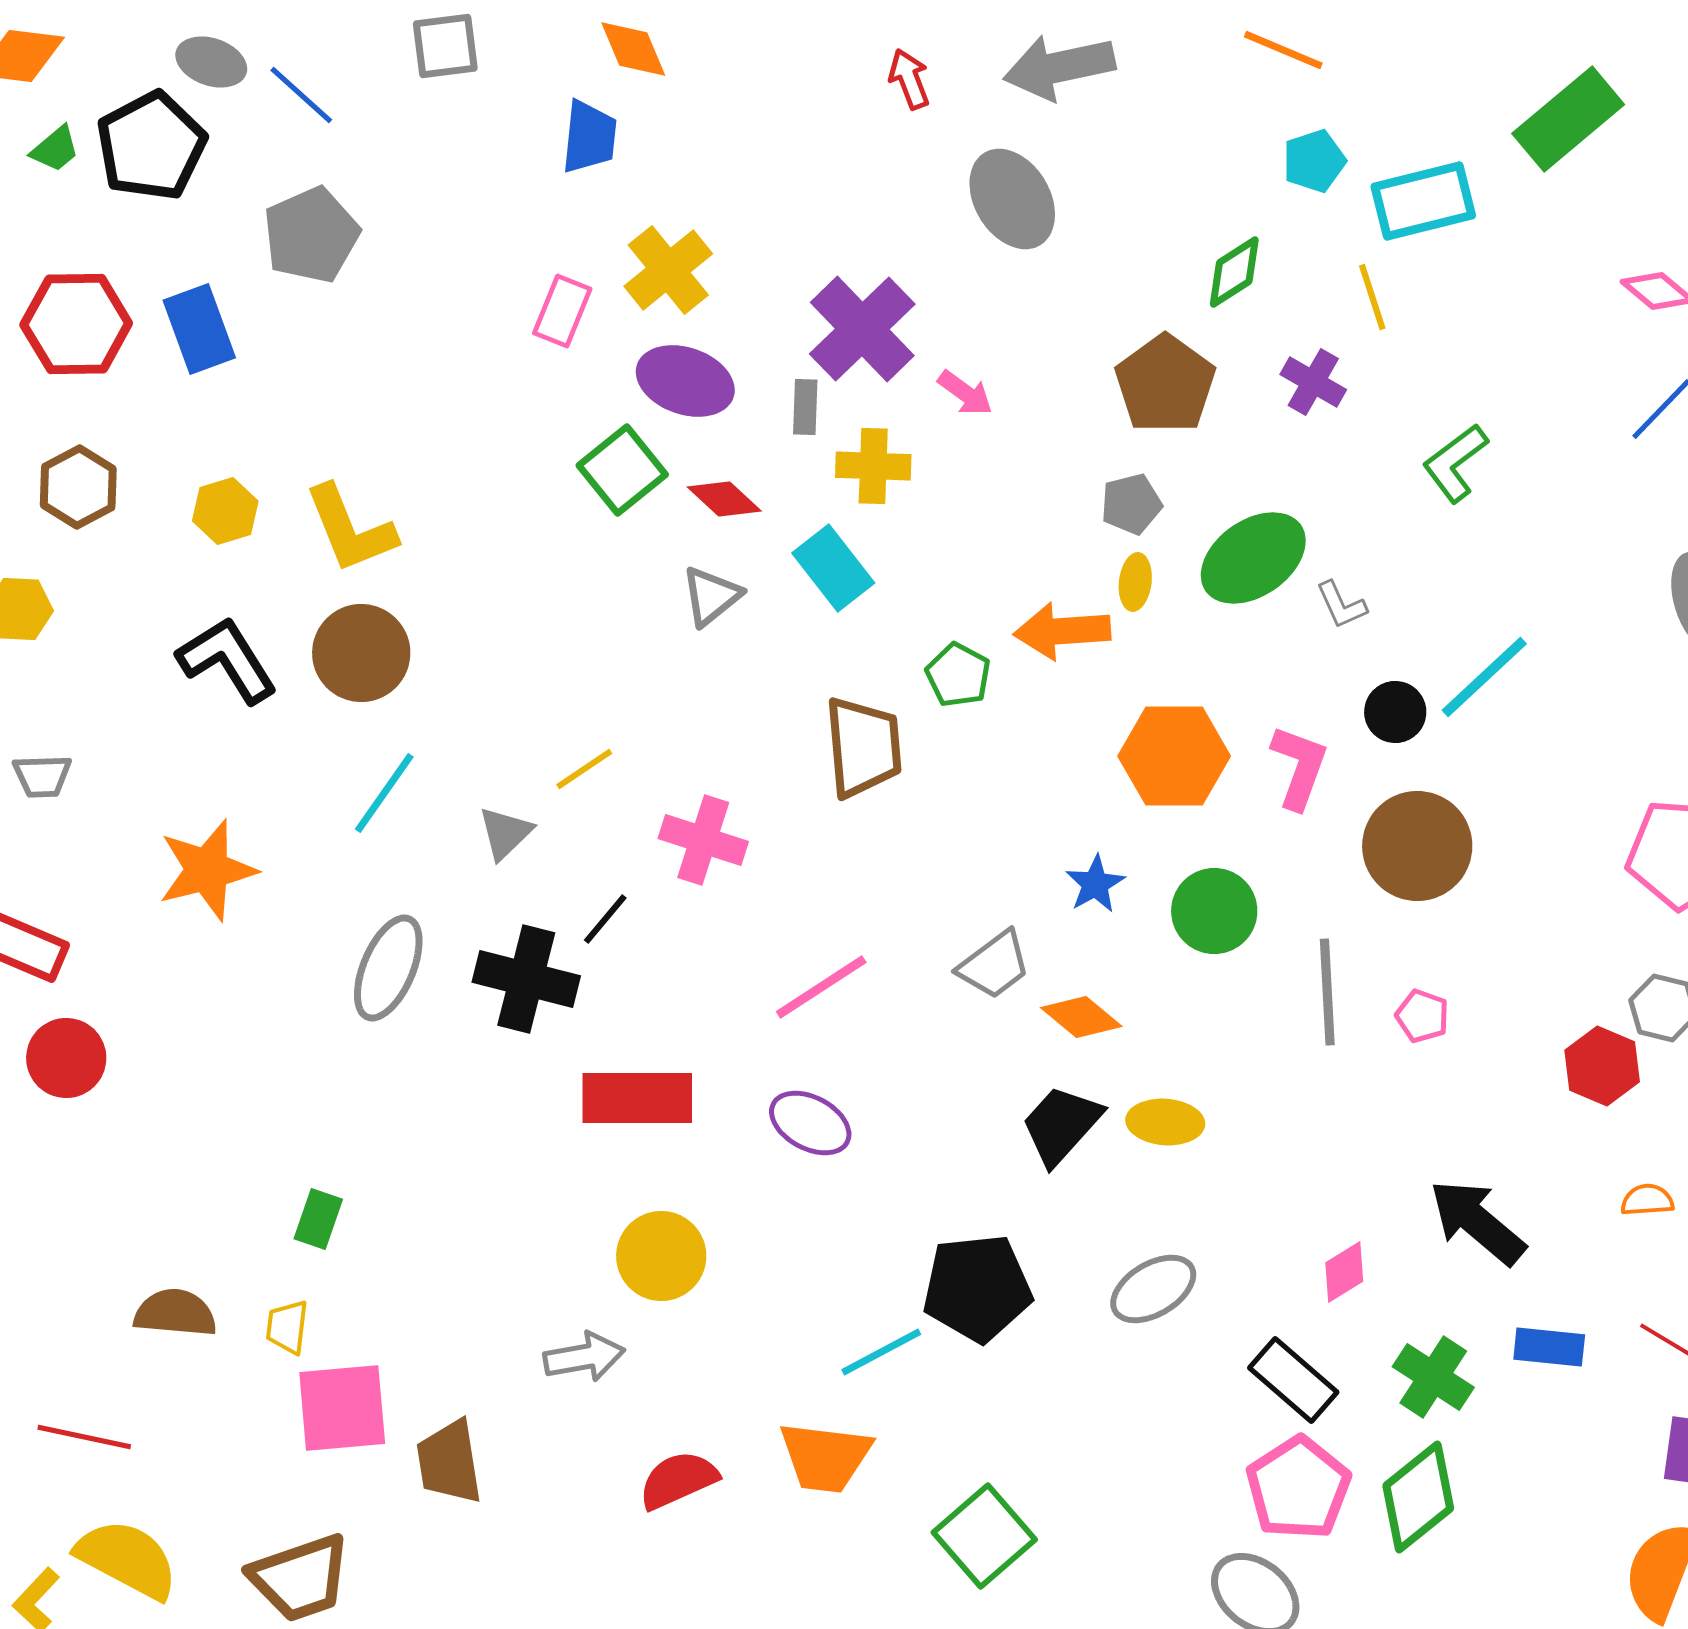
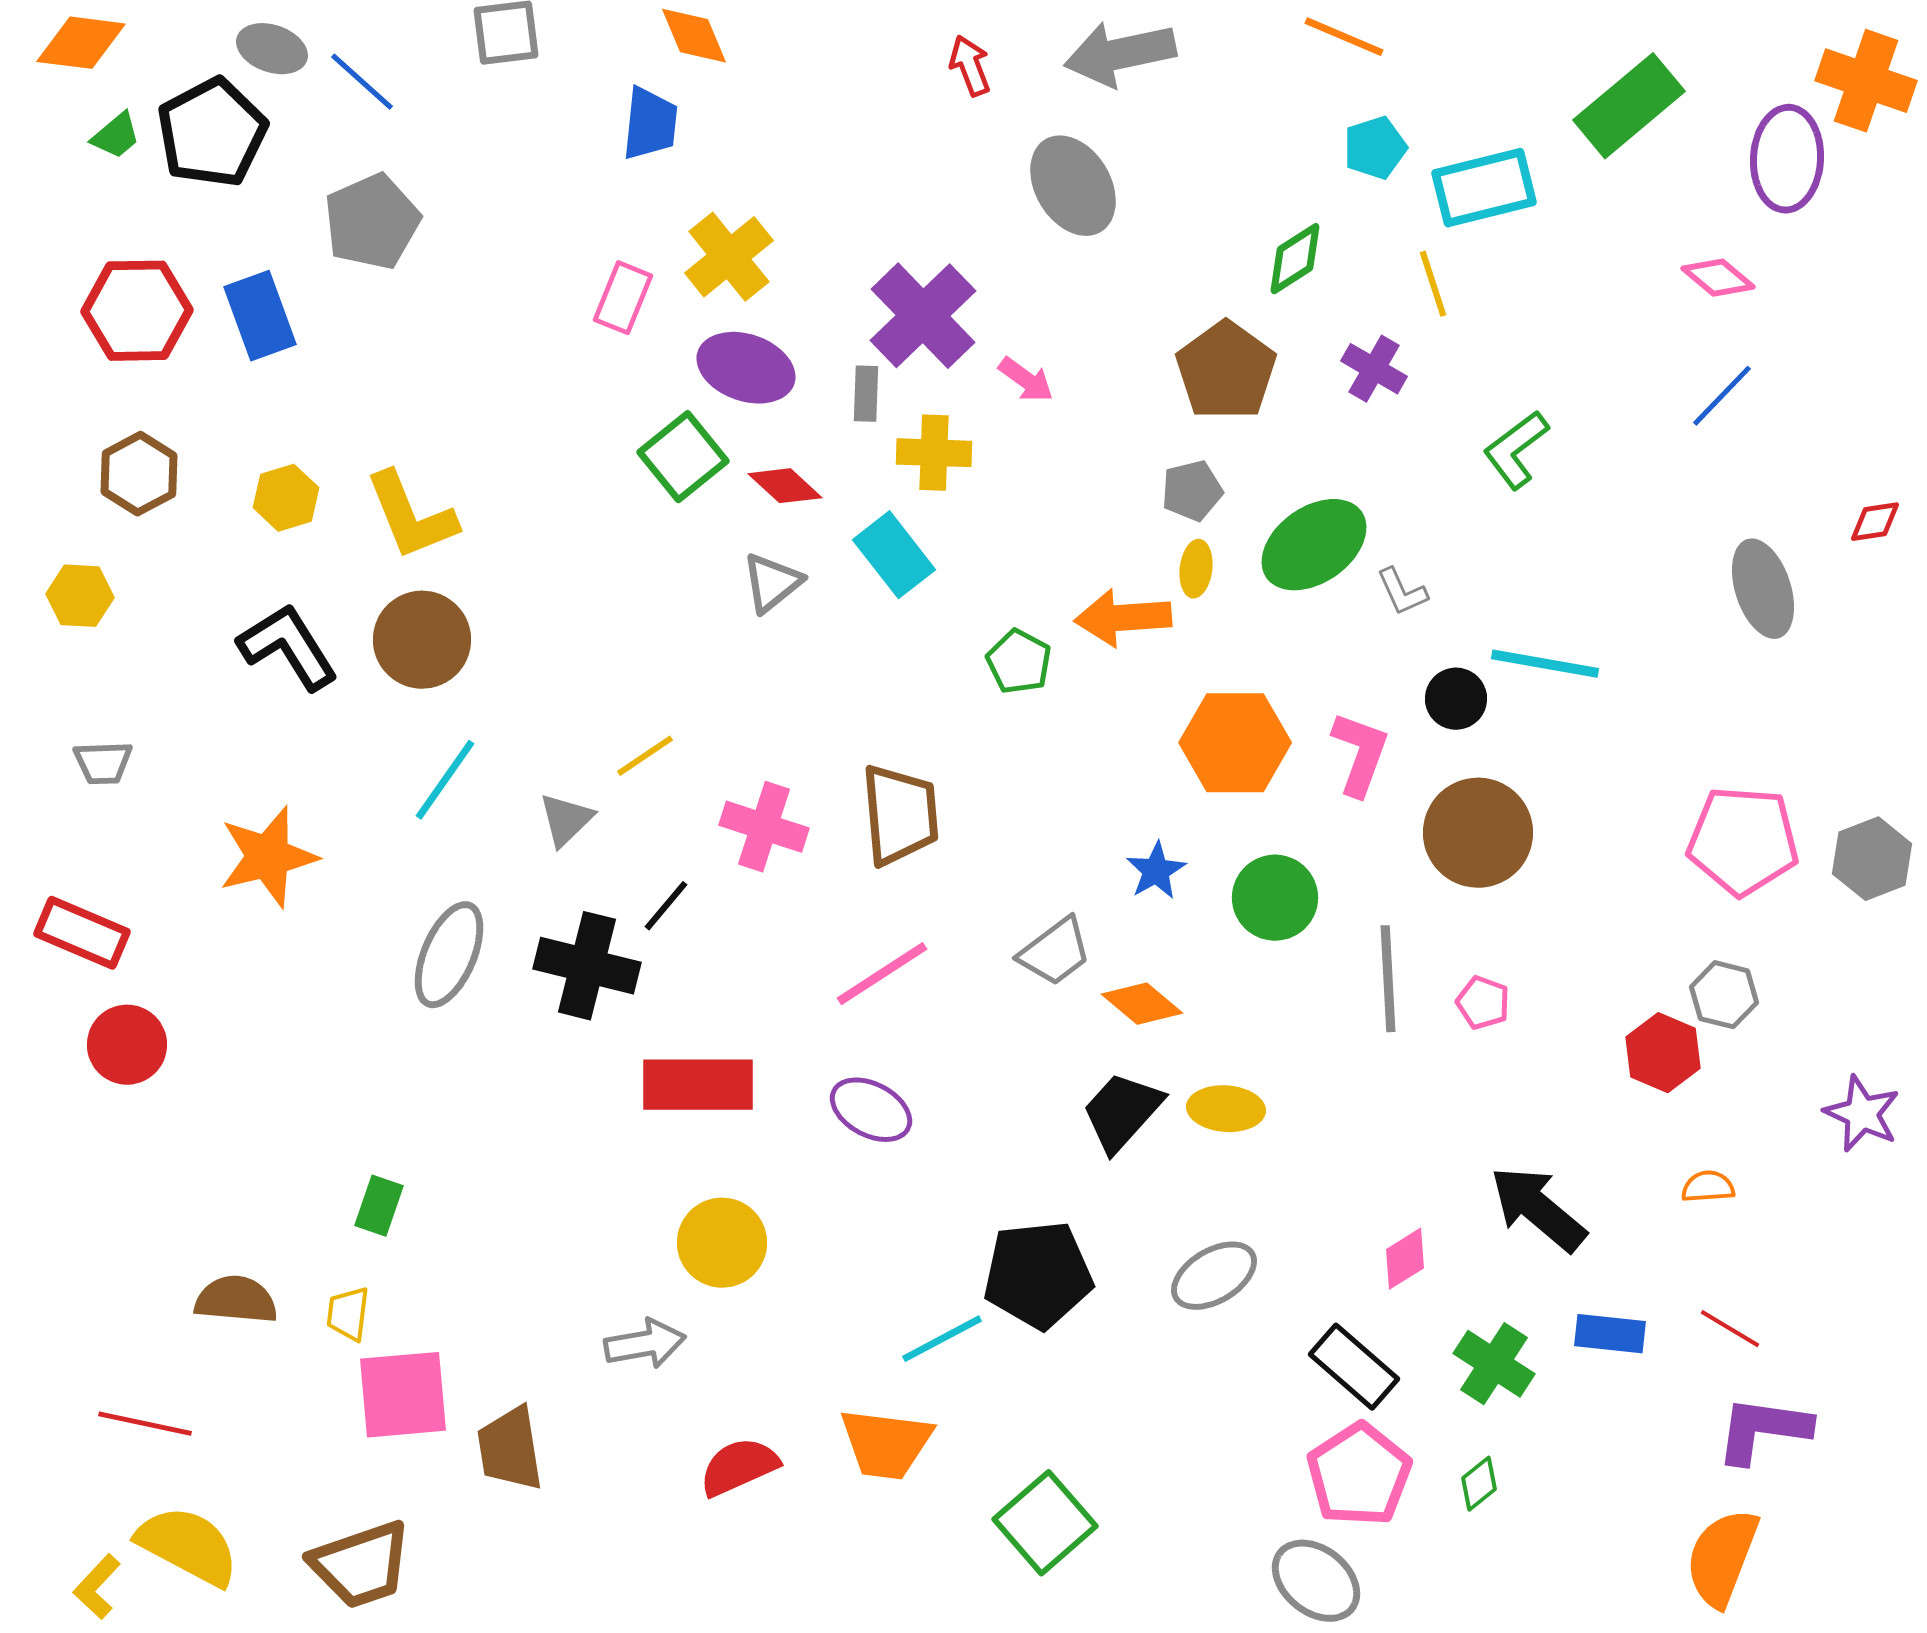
cyan line: (1484, 677) -> (1545, 664), turned 53
brown trapezoid: (863, 747) -> (900, 815), moved
green diamond: (1418, 1497) -> (1479, 1484), size x0.5

